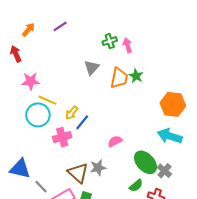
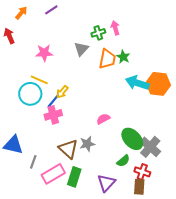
green cross: (110, 41) -> (98, 33), moved
pink star: (31, 81) -> (44, 53), moved
blue line: (82, 122) -> (53, 101), moved
cyan arrow: (170, 136) -> (137, 83), moved
gray cross: (164, 171) -> (150, 147), size x1.5
gray line: (41, 187) -> (33, 162), turned 64

